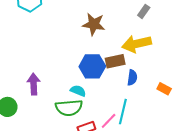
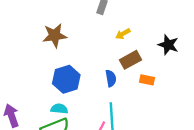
yellow arrow: (137, 44) -> (123, 34), moved, size x0.5
brown rectangle: (115, 61) -> (131, 60), moved

